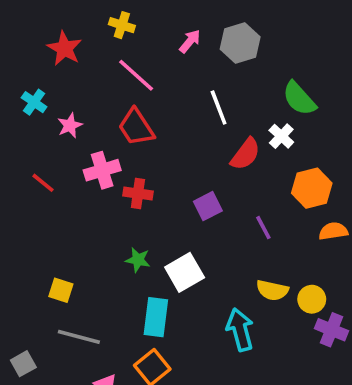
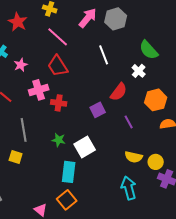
pink arrow: (190, 41) -> (88, 18), size x1.5
red semicircle: (245, 154) -> (119, 92), moved
cyan arrow: (240, 330) -> (129, 188), moved
gray line: (79, 337) -> (24, 130), moved, turned 65

